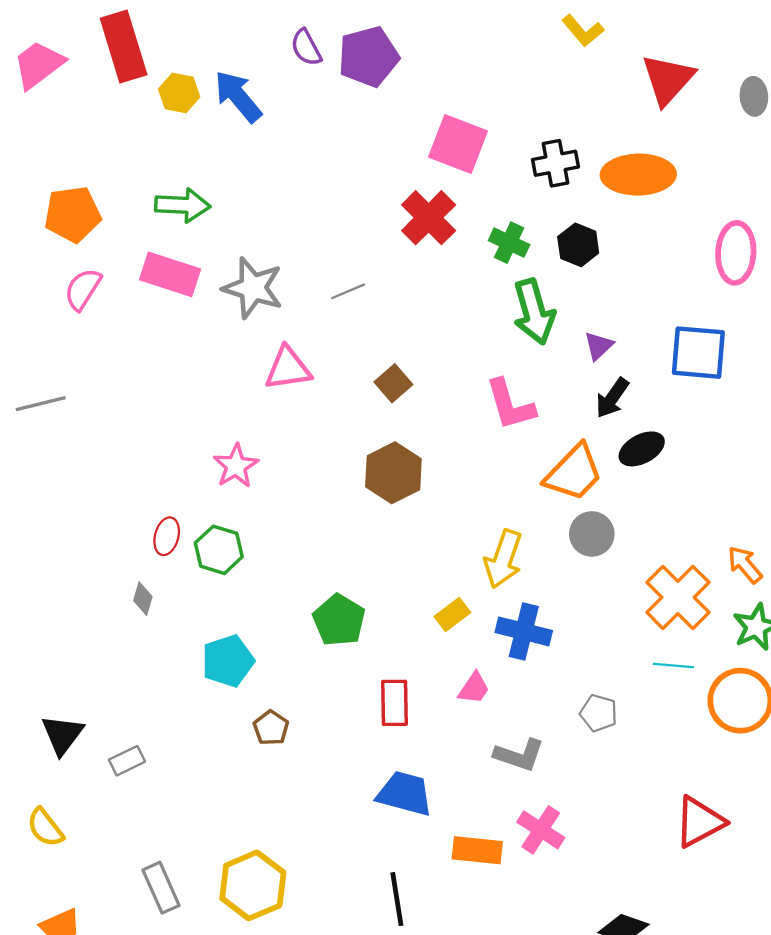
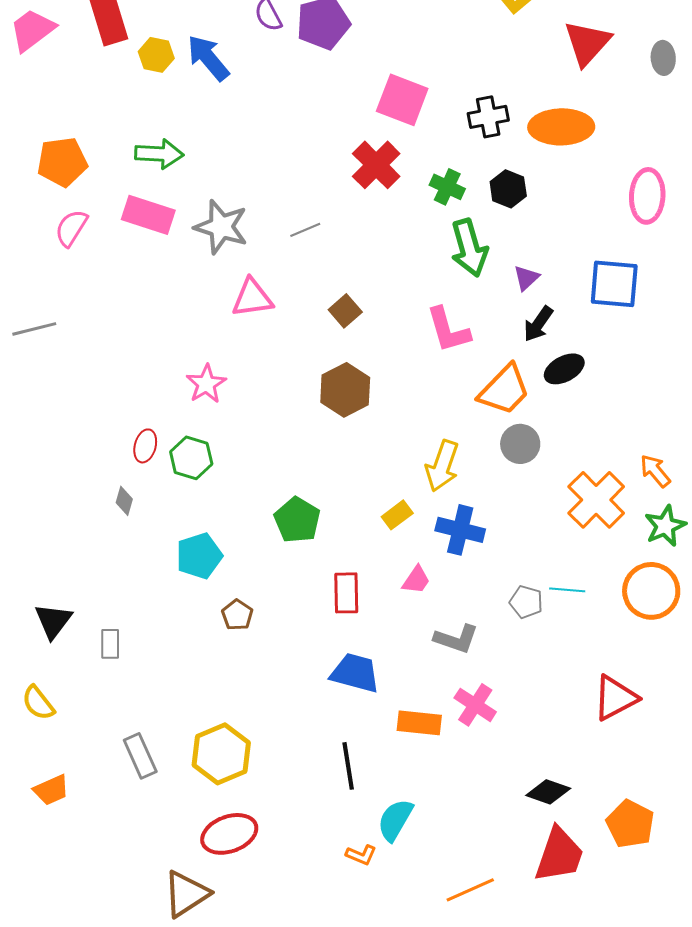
cyan line: (673, 665) -> (567, 590), moved
gray rectangle: (127, 761) -> (110, 644), turned -64

